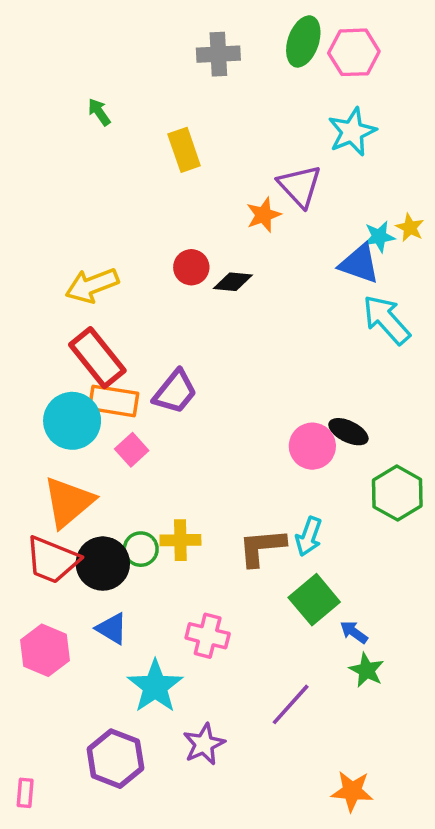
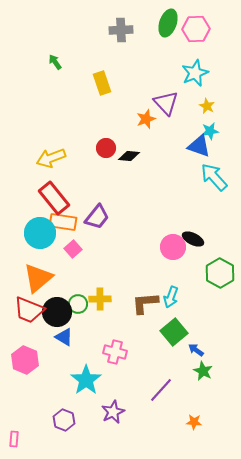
yellow star: (410, 228) -> (207, 106), moved
blue triangle: (112, 629) -> (64, 337), moved
purple hexagon: (115, 759) -> (64, 420), size x0.7
orange star: (352, 791) -> (194, 422), moved, size x0.7

